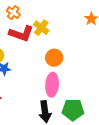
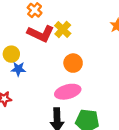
pink ellipse: (52, 85) -> (68, 92), turned 65

